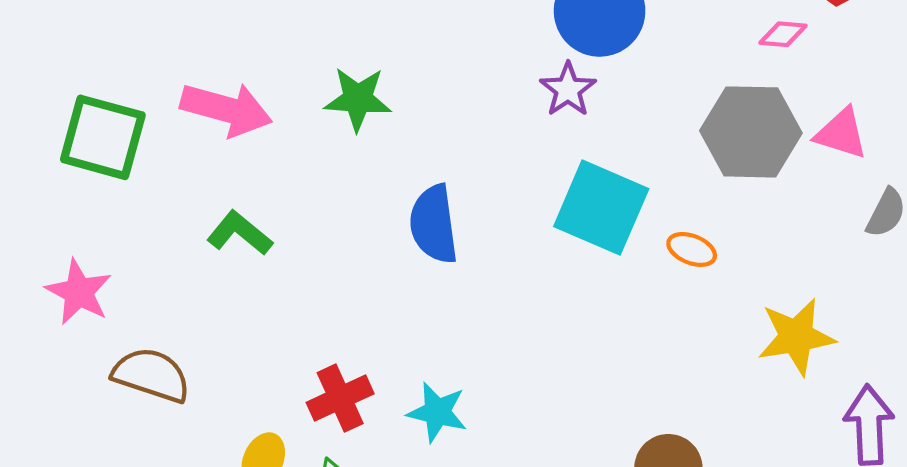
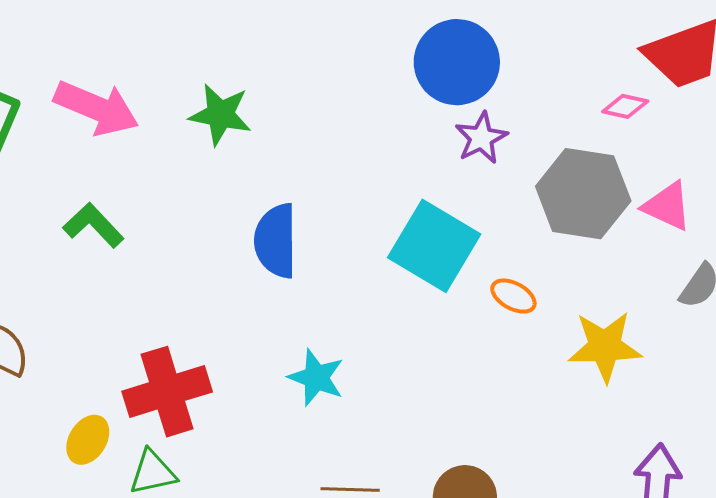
purple star: (568, 90) -> (481, 138), moved
yellow star: (796, 337) -> (605, 347), moved
red cross: (340, 398) -> (167, 392), size x1.4
cyan star: (437, 412) -> (316, 378), moved

